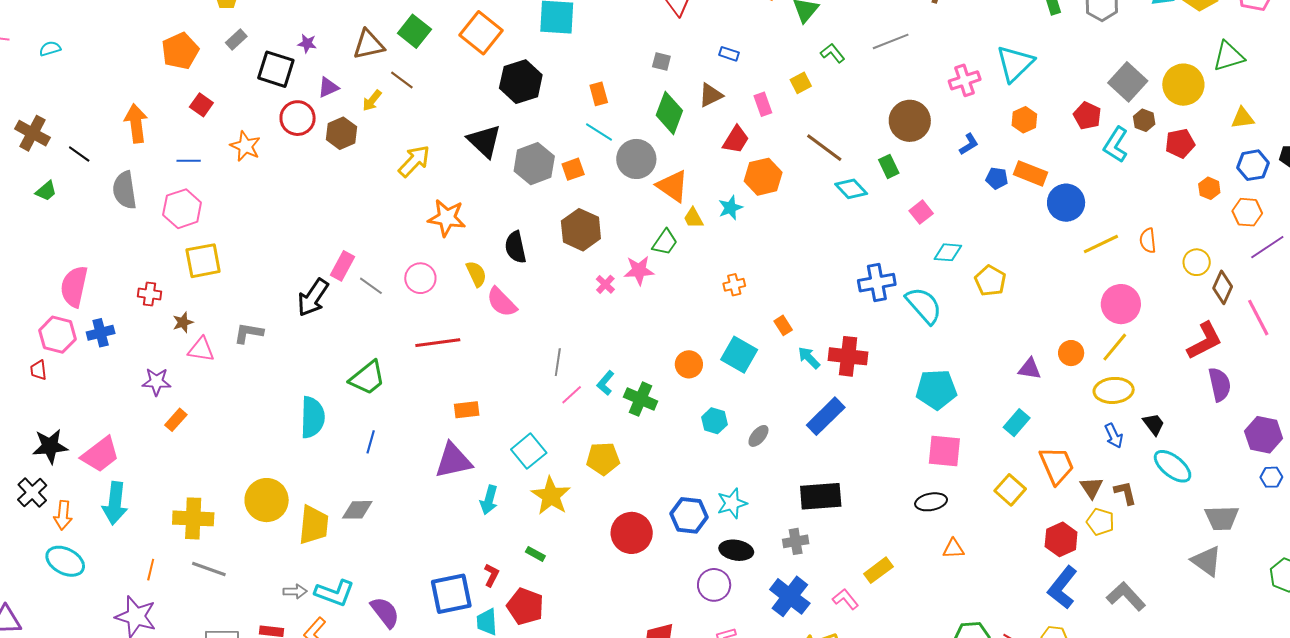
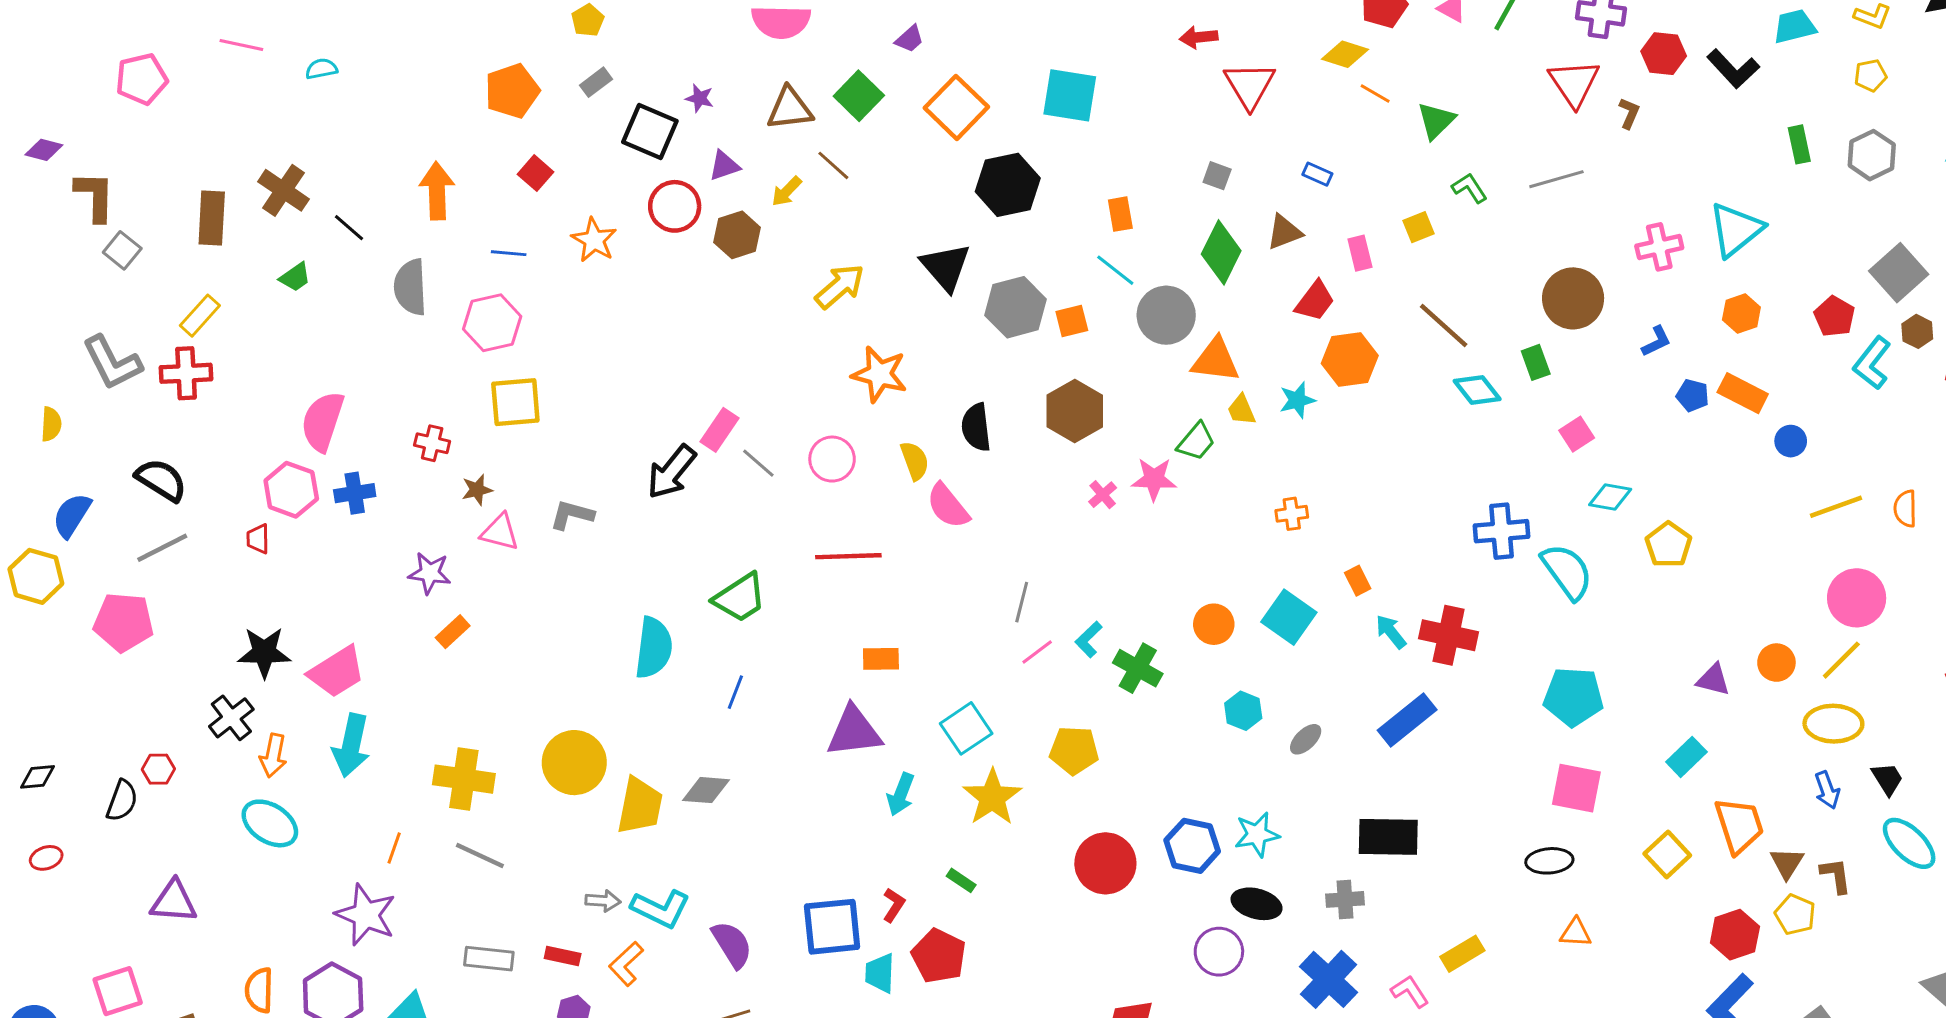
orange triangle: (673, 186) -> (1216, 360), turned -33
blue circle: (1066, 203) -> (1791, 441), size x0.6

